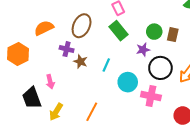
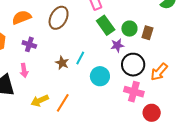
green rectangle: (119, 31) -> (106, 25), moved
purple cross: (67, 49) -> (29, 44), moved
brown star: (81, 61) -> (62, 63), moved
pink cross: (151, 96) -> (134, 92), moved
yellow arrow: (56, 112) -> (40, 101), moved, turned 30

